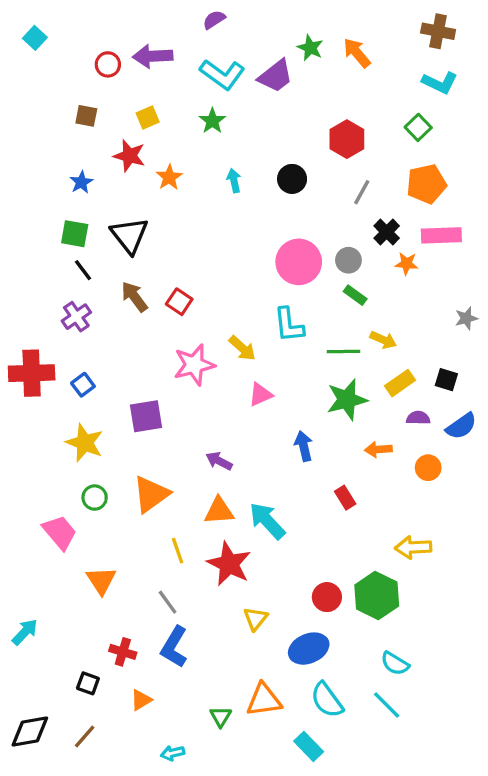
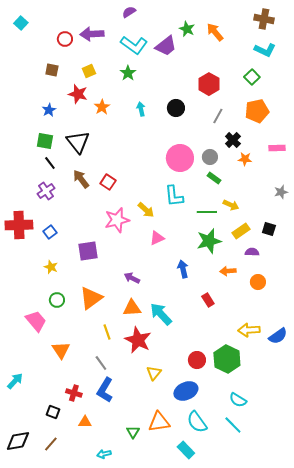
pink rectangle: (441, 235) -> (277, 148), moved, size x0.7
blue semicircle: (461, 426) -> (278, 336), moved
yellow star: (85, 443) -> (51, 267), size x0.6
orange triangle: (141, 700) -> (85, 422), turned 32

